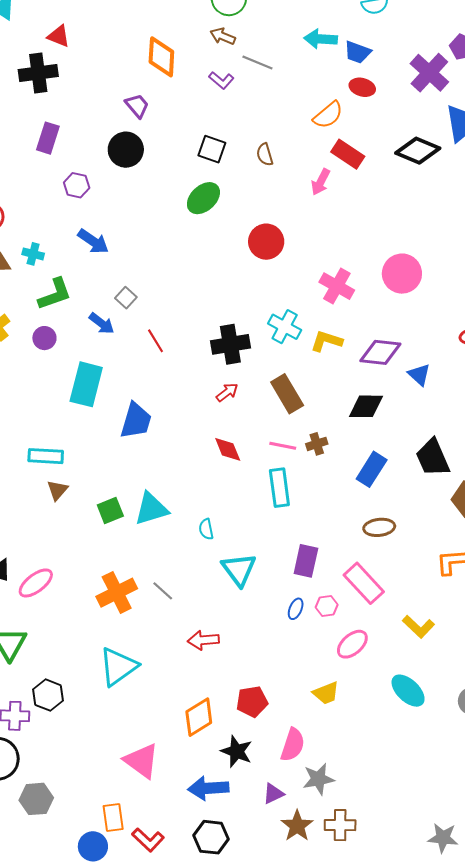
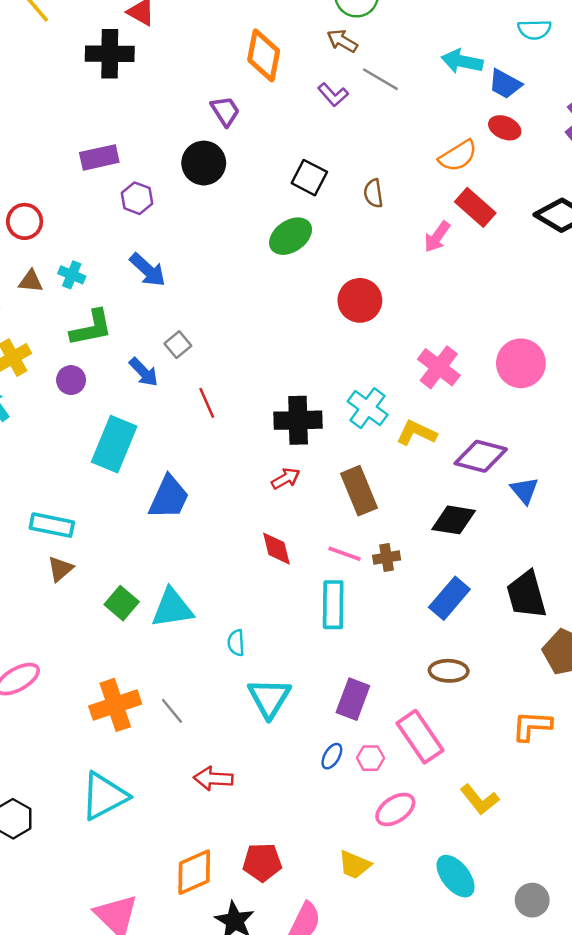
purple rectangle: (48, 138) -> (99, 157), moved, turned 52
green square: (110, 510) -> (122, 603), turned -36
yellow trapezoid: (326, 693) -> (354, 865), turned 36

